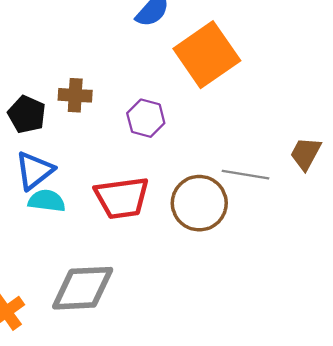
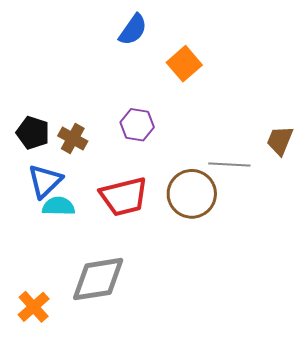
orange square: (207, 55) -> (184, 64), size x0.6
brown cross: (75, 95) -> (73, 139), moved, turned 32

